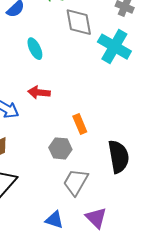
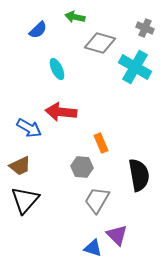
gray diamond: (79, 22) -> (100, 43), turned -64
red arrow: (39, 92) -> (61, 112), size x1.4
blue triangle: (54, 220) -> (93, 248), moved

